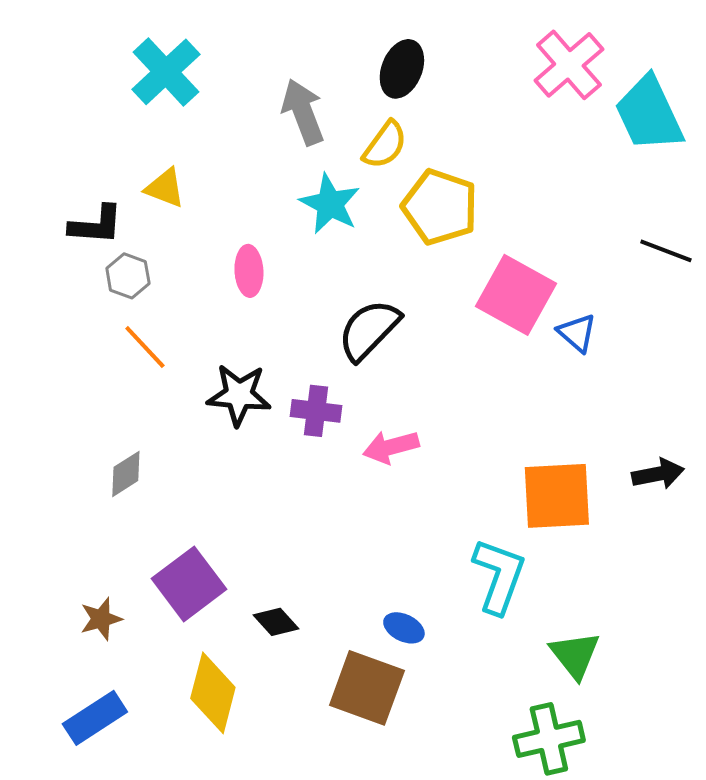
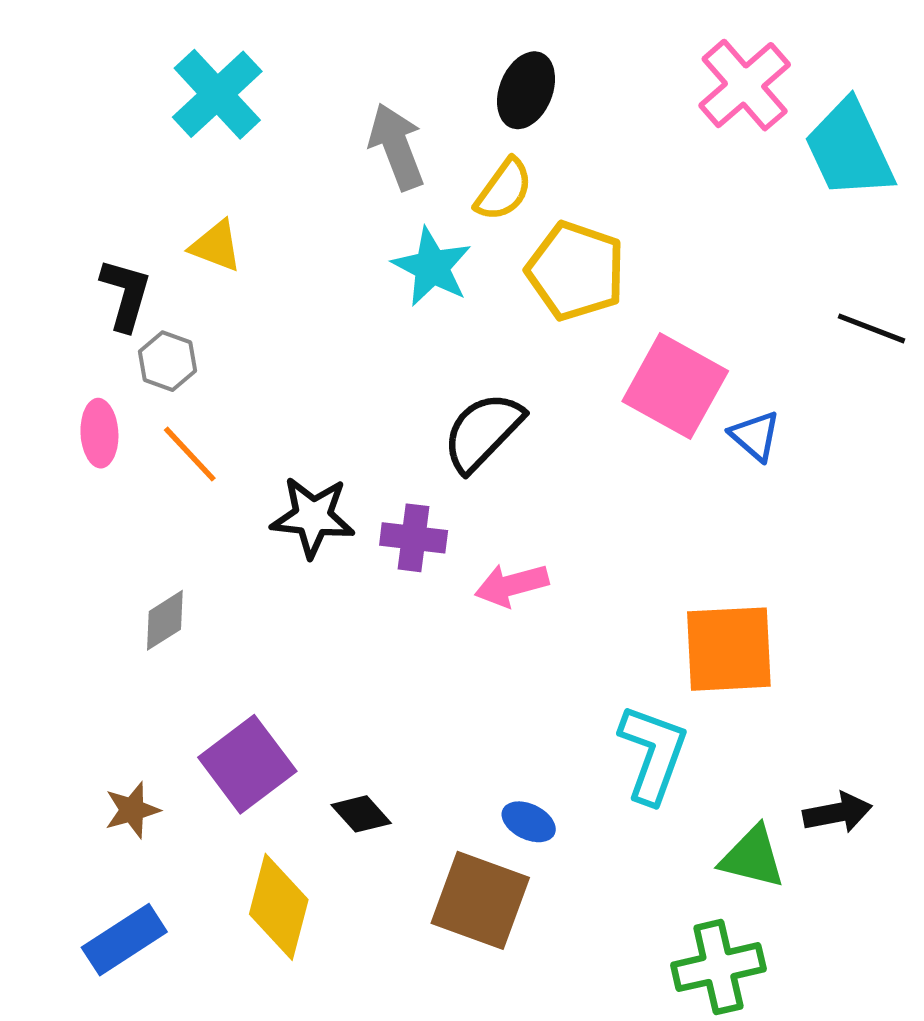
black L-shape: (96, 225) -> (126, 294), turned -78
pink ellipse: (249, 271) -> (99, 433), moved
black arrow: (658, 474) -> (838, 813), moved
green triangle: (575, 655) -> (752, 857), turned -38

